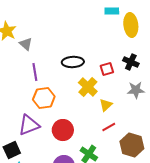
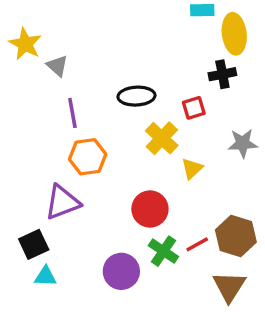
black cross: (131, 62) -> (222, 74), moved, turned -35
red line: (109, 127) -> (197, 244), moved
red circle: (63, 130) -> (150, 209), moved

